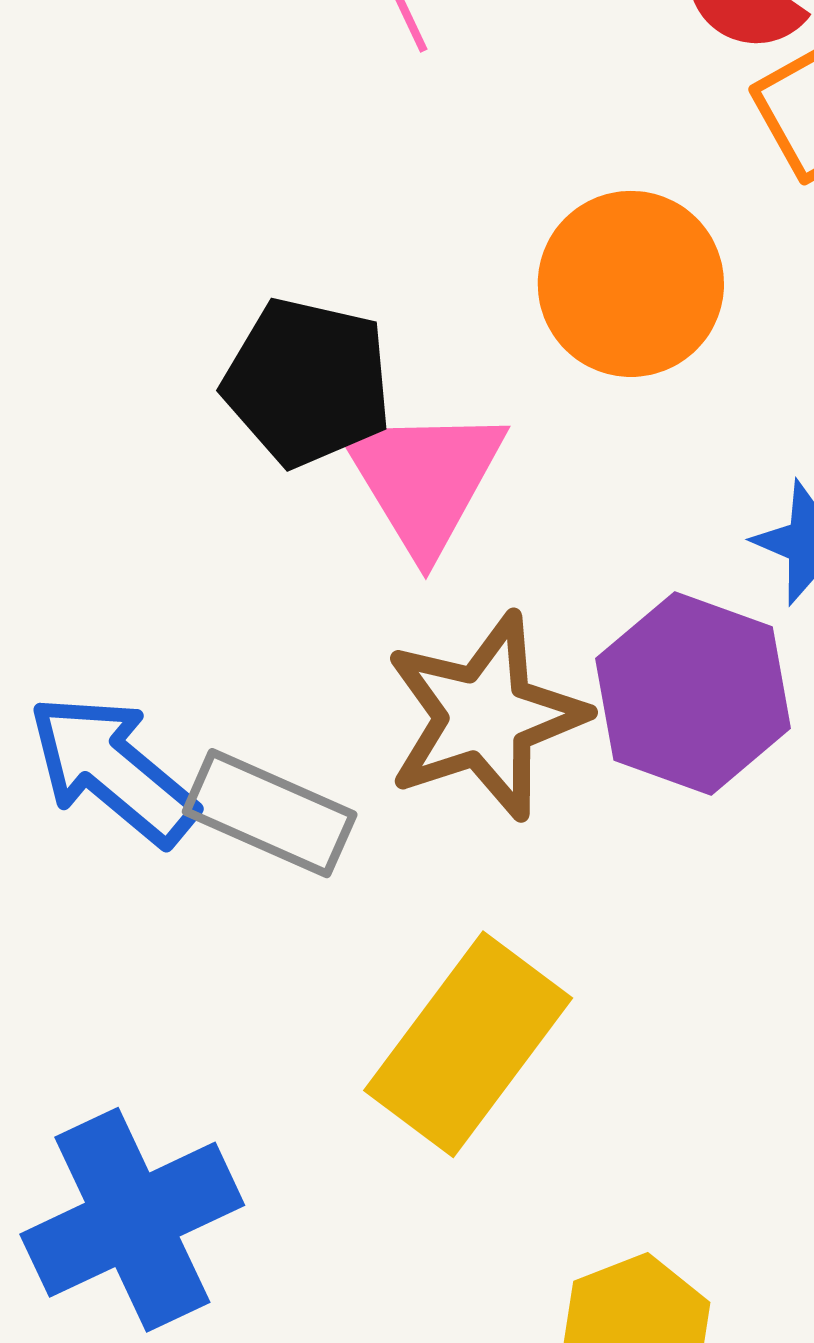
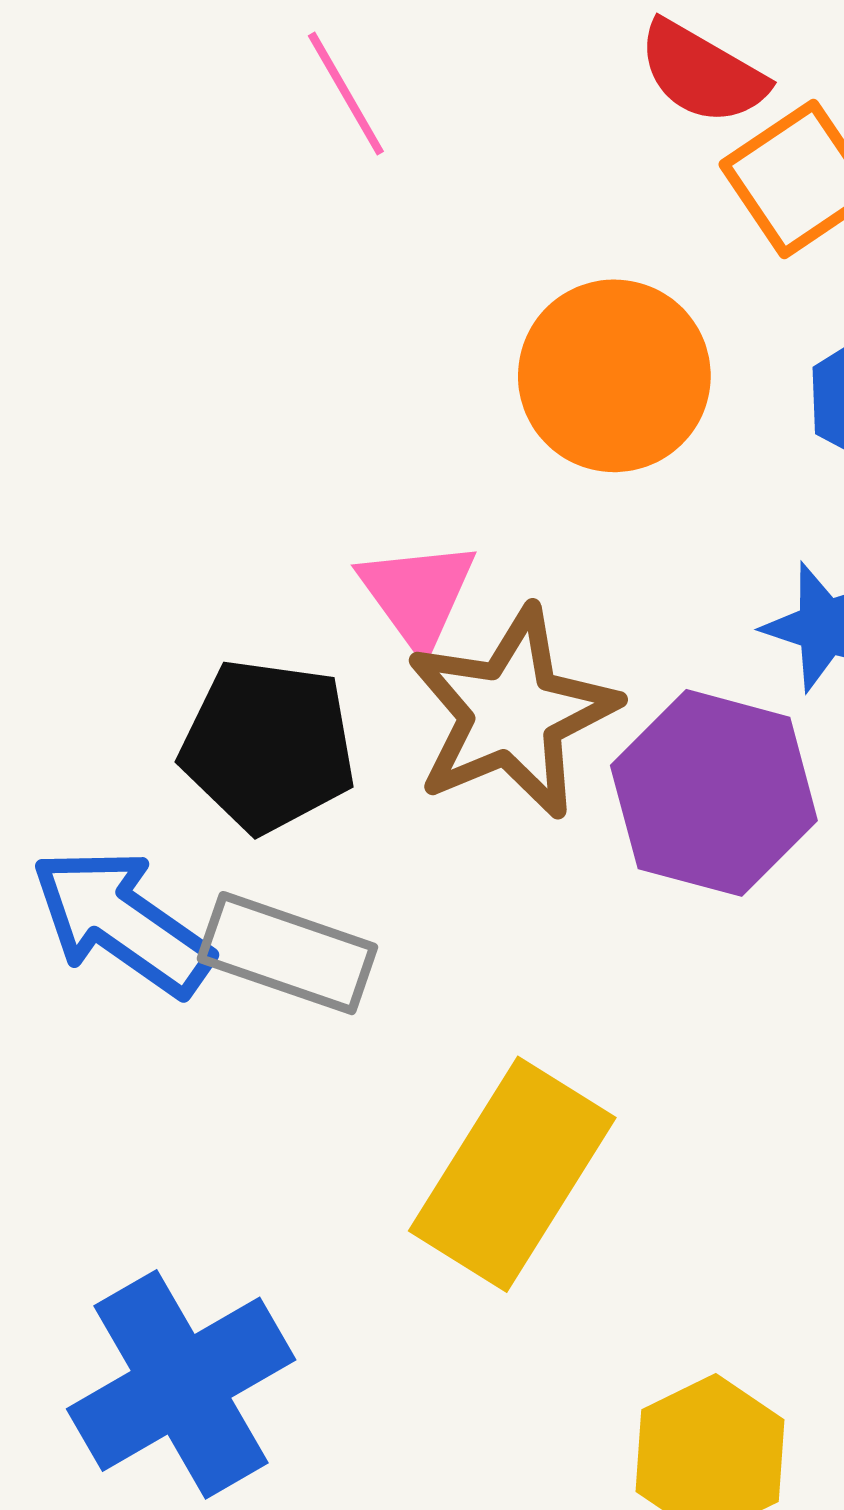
black pentagon: (307, 382) -> (268, 746), moved
pink triangle: (424, 478) -> (417, 594), size x0.7
brown star: (485, 716) -> (512, 713), moved

